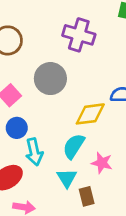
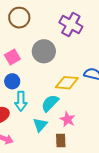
brown rectangle: (87, 196) -> (61, 141), moved

